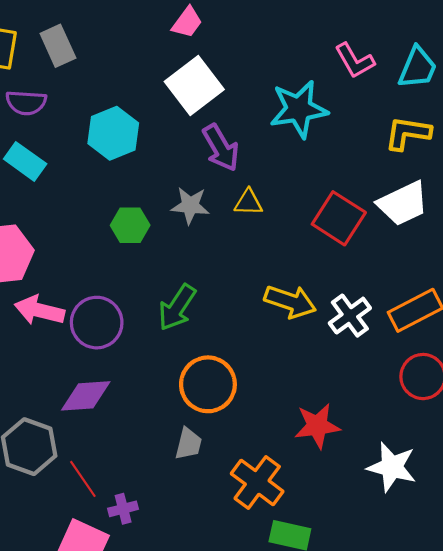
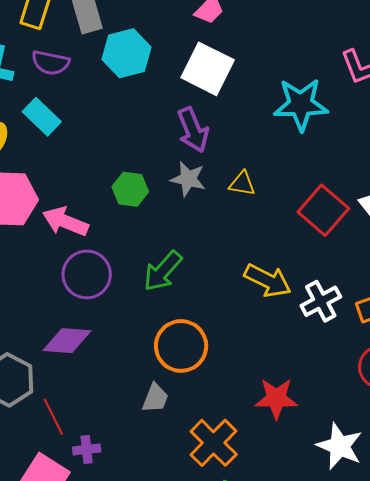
white square: (194, 85) -> (208, 69), turned -34
cyan hexagon: (113, 133) -> (126, 53), moved
purple arrow: (221, 148) -> (193, 130), moved
pink arrow: (39, 310) -> (65, 222), moved

